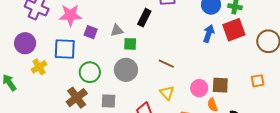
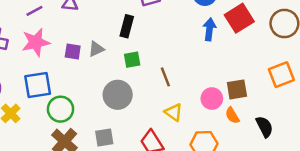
purple square: (91, 32) -> (73, 51), moved
green square: (130, 44) -> (132, 60), moved
brown line: (166, 64) -> (165, 77), turned 56
green circle: (90, 72) -> (60, 109), moved
orange square: (258, 81) -> (281, 75), size x1.5

